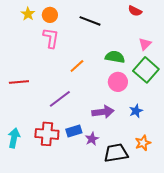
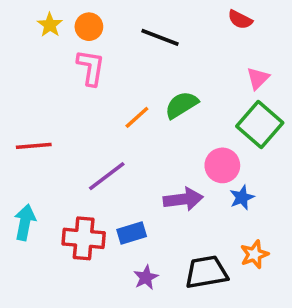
green semicircle: (115, 57) -> (181, 105), moved, turned -42
pink circle: (118, 82) -> (222, 165), moved
cyan arrow: (14, 138) -> (25, 222), moved
purple star: (92, 139) -> (146, 277), moved

